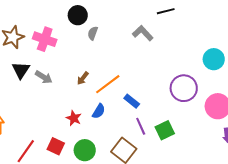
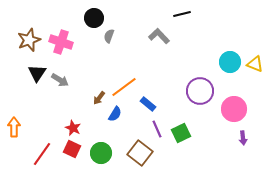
brown arrow: (83, 78) -> (99, 98), moved
red star: (74, 118) -> (73, 128), moved

